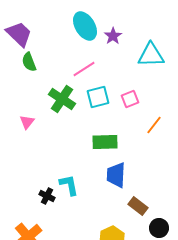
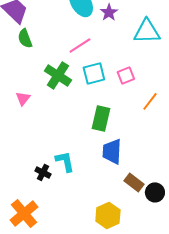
green rectangle: (105, 142) -> (101, 118), turned -75
black circle: (159, 228) -> (155, 192), moved

